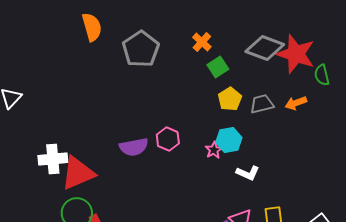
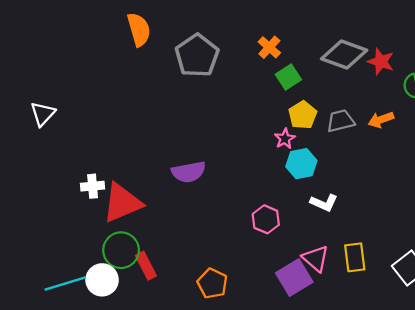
red star: (296, 54) -> (381, 62), size x0.6
pink hexagon: (168, 139) -> (266, 219), moved
pink star: (214, 150) -> (285, 139), moved
white cross: (53, 159) -> (93, 186), size x0.7

